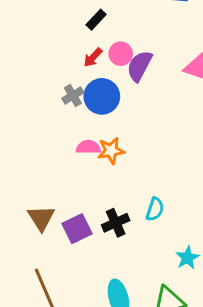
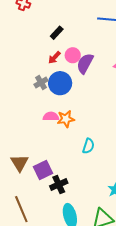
cyan semicircle: (155, 209) -> (88, 146), moved
black cross: (116, 223) -> (59, 185), moved

